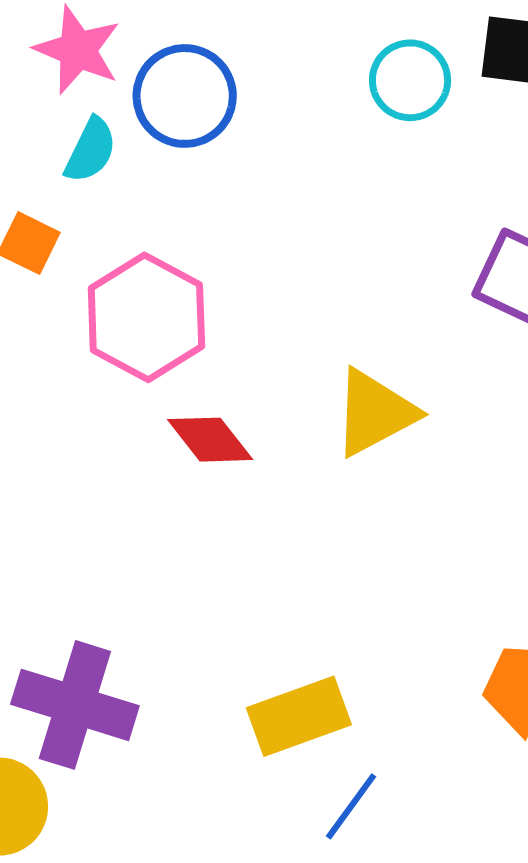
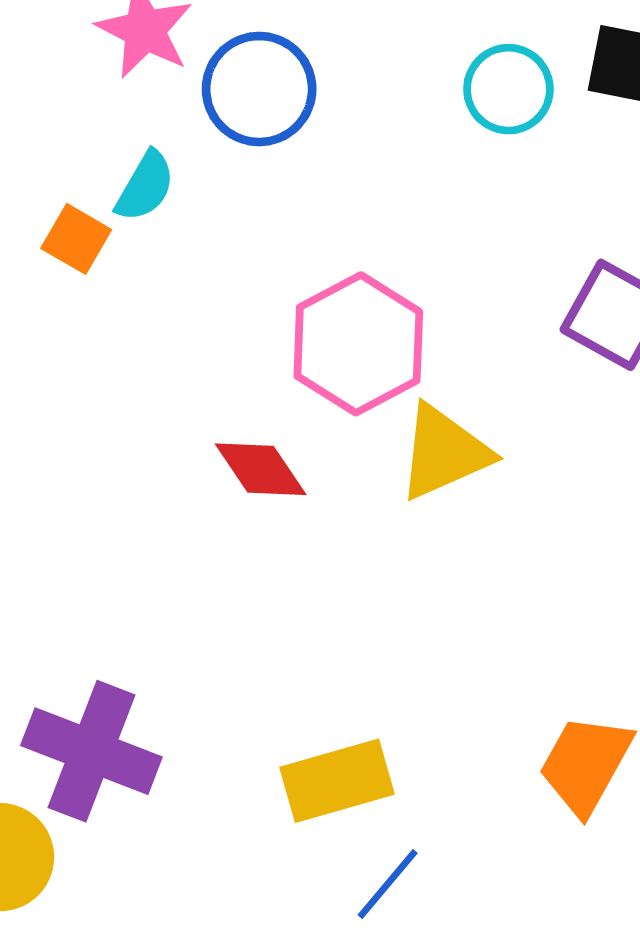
cyan semicircle: (91, 150) -> (145, 186), moved
pink hexagon: (146, 317) -> (358, 344), moved

